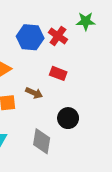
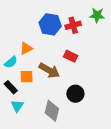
red cross: (58, 36) -> (73, 25), turned 35
brown arrow: (34, 93) -> (49, 70), size x1.5

